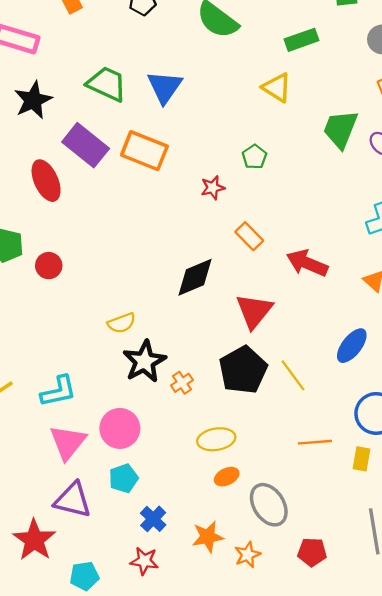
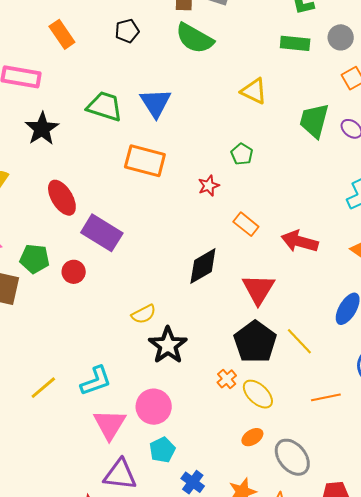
green rectangle: (301, 40) -> (295, 43), moved, turned 32
purple rectangle: (86, 145) -> (102, 233), moved
orange cross: (182, 383) -> (227, 379), moved
yellow ellipse: (216, 439) -> (258, 394), moved, turned 60

